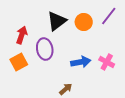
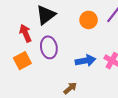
black triangle: (57, 21) -> (46, 15), moved
red arrow: (22, 35) -> (25, 33), turned -42

